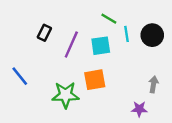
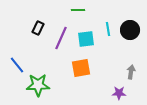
green line: (109, 19) -> (78, 10), moved, turned -32
green star: (65, 95) -> (38, 85), moved

